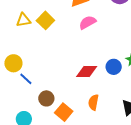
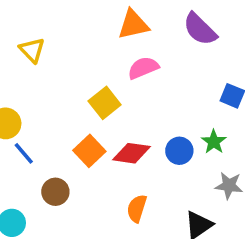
yellow triangle: (23, 20) -> (32, 50), turned 49
yellow square: (45, 20) -> (105, 103), moved
orange square: (64, 112) -> (89, 151), moved

